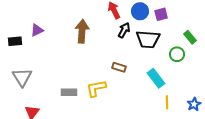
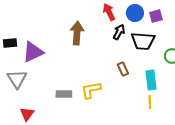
purple triangle: (37, 30) -> (33, 52), moved, size x1.6
brown rectangle: (119, 67) -> (123, 69), moved, turned 48
cyan rectangle: (156, 78) -> (151, 80), turned 30
yellow line: (167, 102) -> (150, 102), moved

